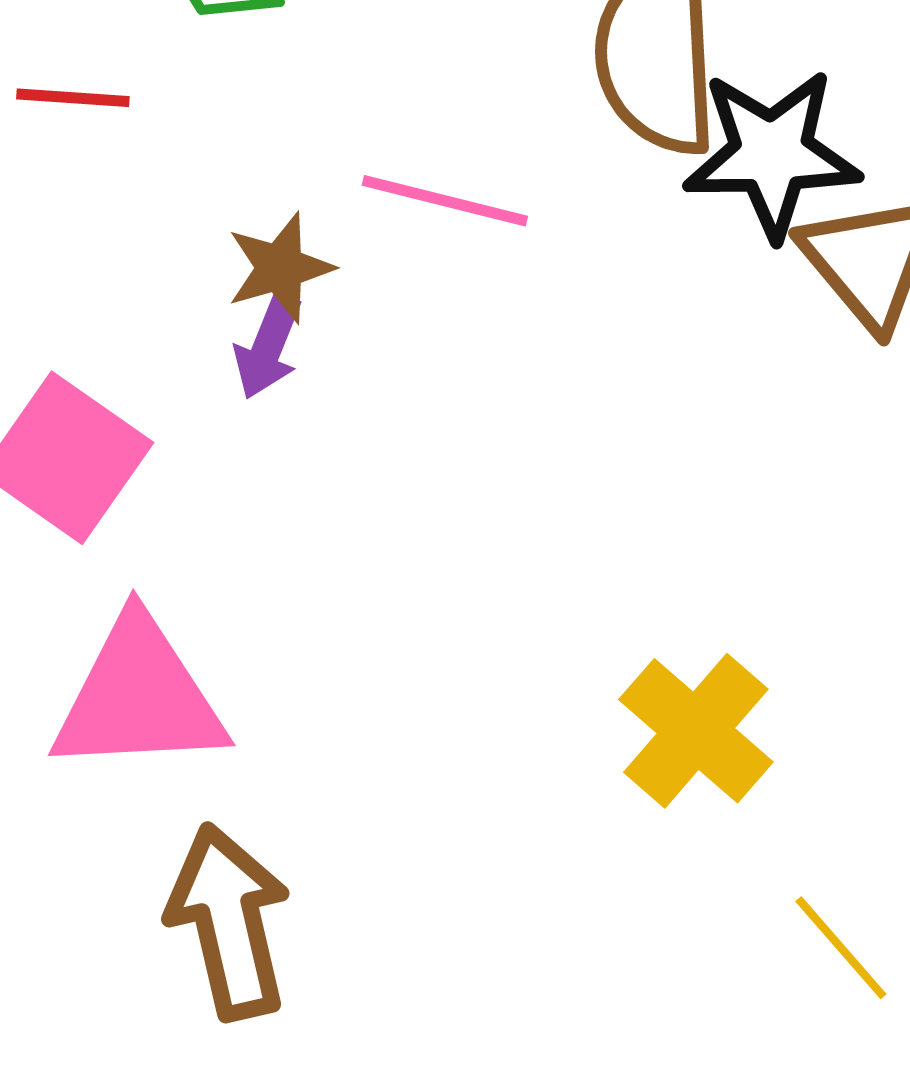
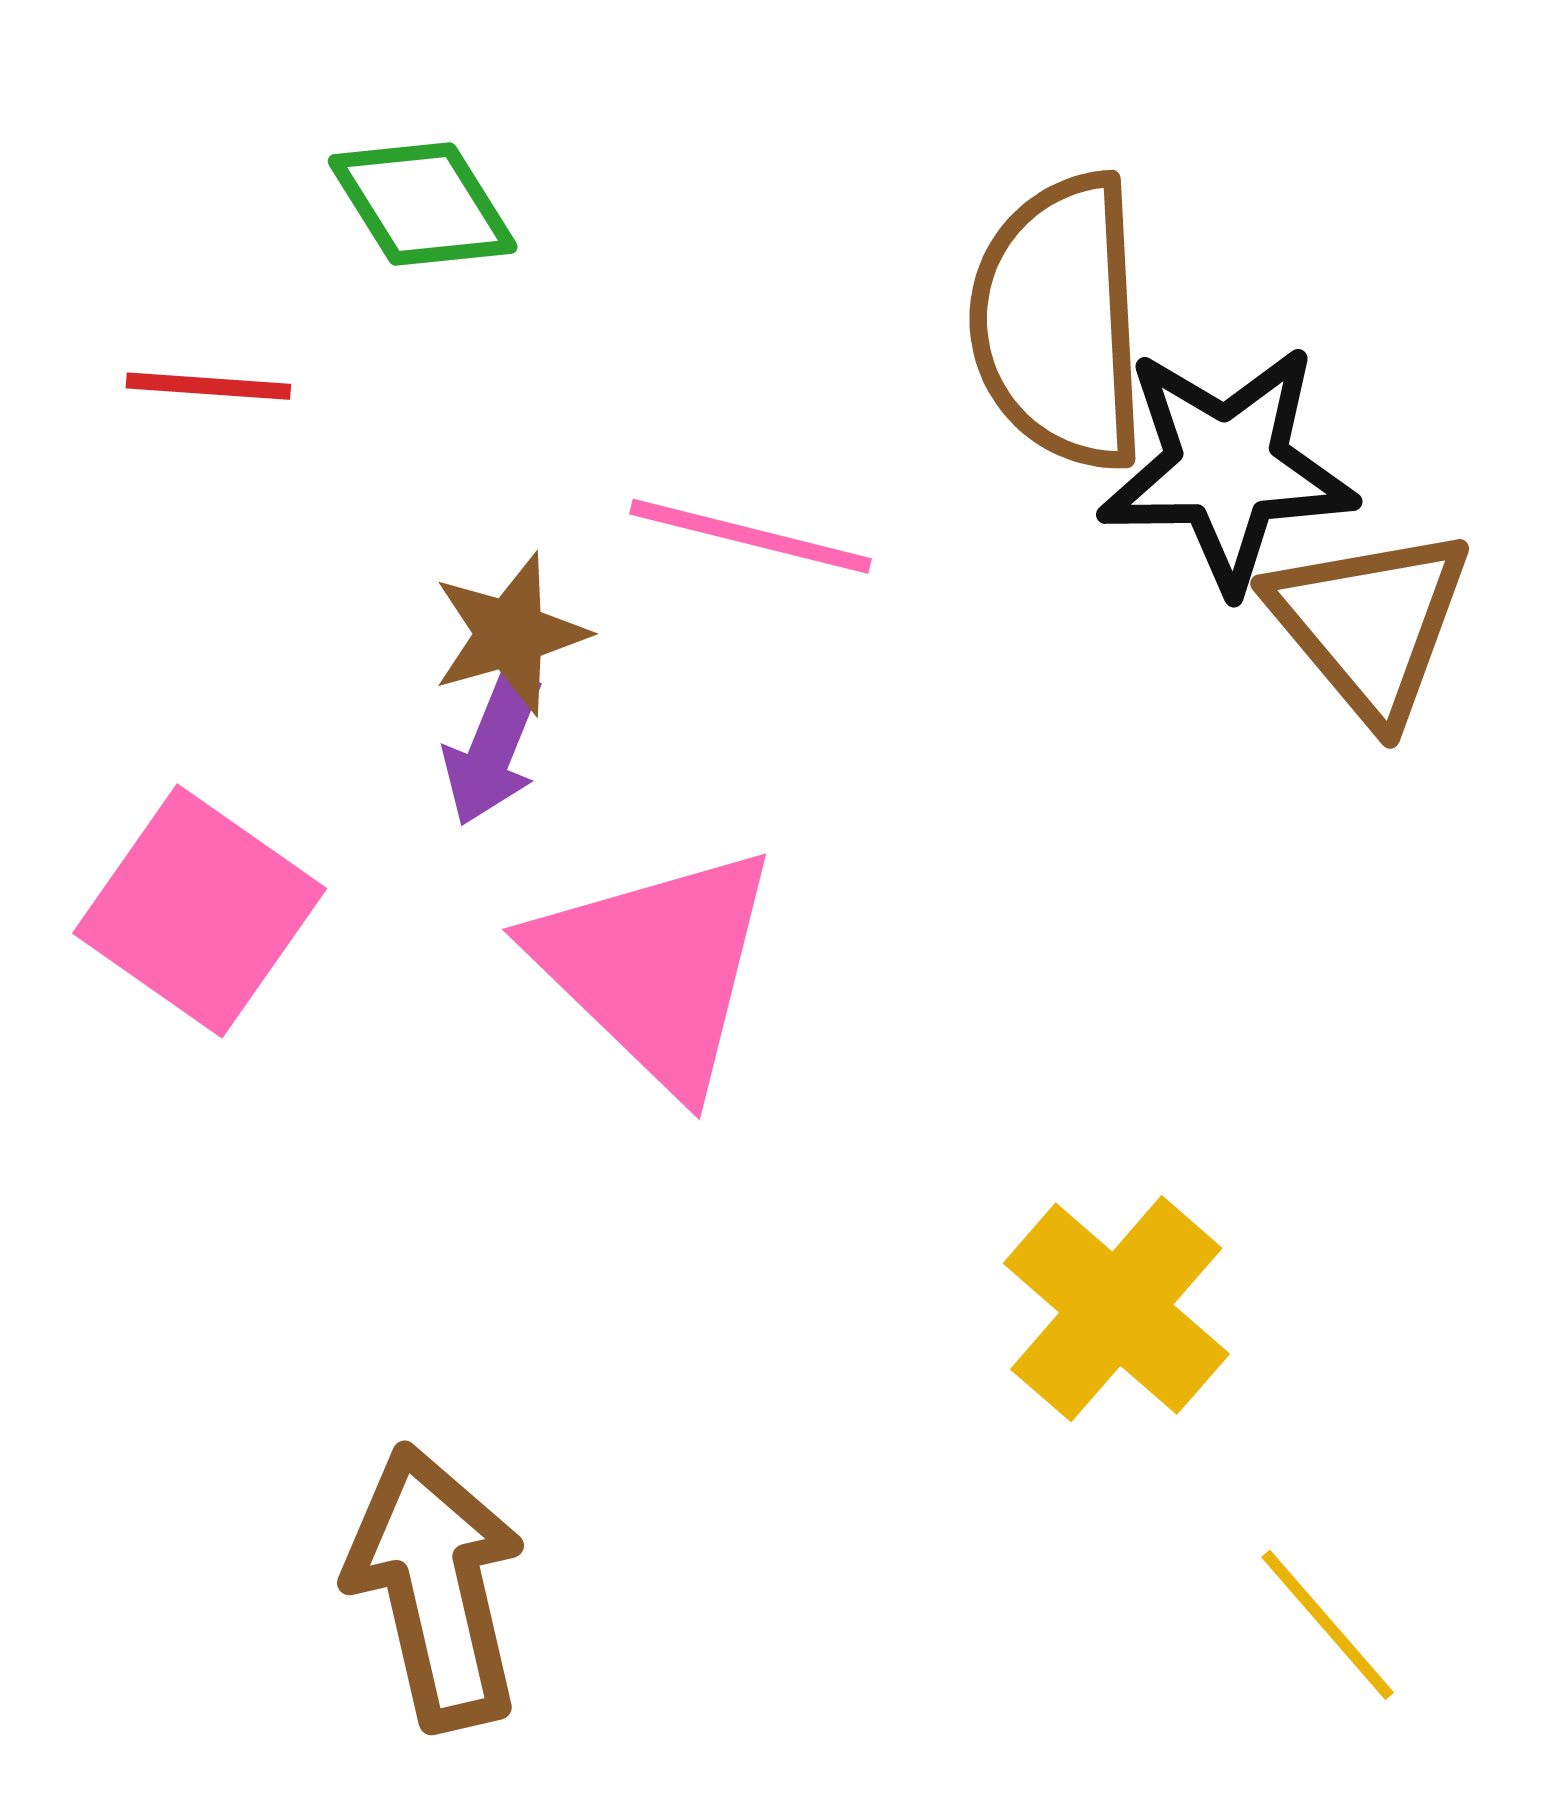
pink triangle: (139, 697) -> (656, 968), moved, turned 47

